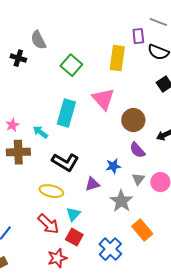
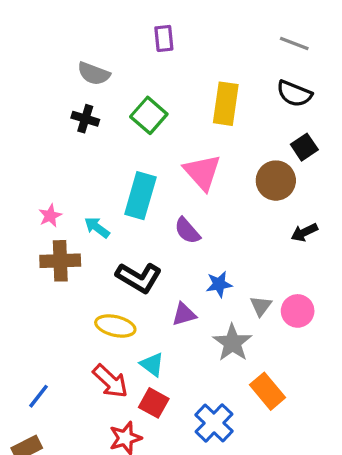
purple rectangle: (138, 36) -> (164, 38), moved
gray semicircle: (38, 40) -> (94, 74), turned -42
black cross: (18, 58) -> (85, 119), moved
brown circle: (133, 120) -> (276, 181), moved
purple semicircle: (137, 150) -> (187, 231), moved
cyan triangle: (73, 214) -> (152, 364), turned -35

